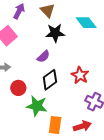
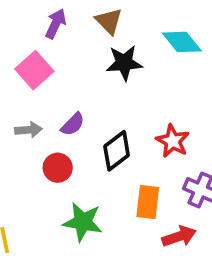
purple semicircle: (43, 56) -> (73, 124), moved
green star: (37, 106) -> (83, 222), moved
orange rectangle: (55, 125) -> (148, 202), moved

